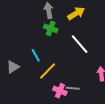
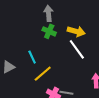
yellow arrow: (76, 13) -> (76, 31), moved, turned 42

